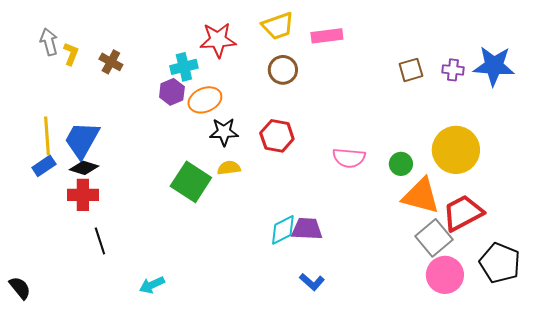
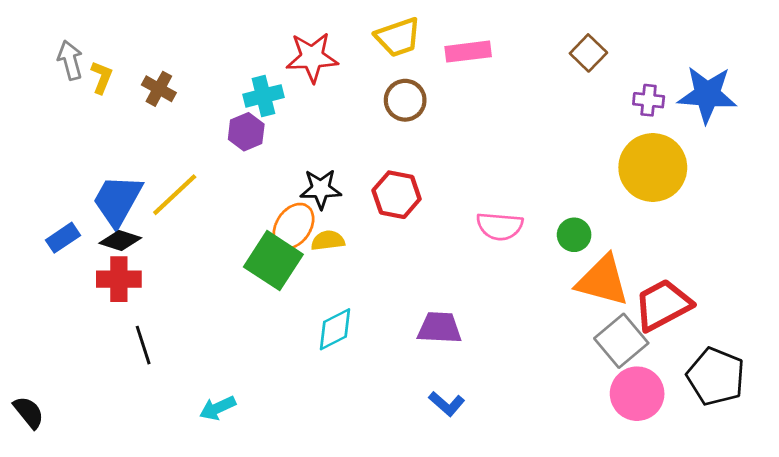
brown square: (411, 70) -> (588, 53), moved, turned -30
orange ellipse: (205, 100) -> (293, 226), moved, turned -32
yellow line: (47, 136) -> (175, 195), moved, turned 51
yellow circle: (456, 150) -> (653, 167), moved
cyan diamond: (283, 230) -> (335, 329), moved

